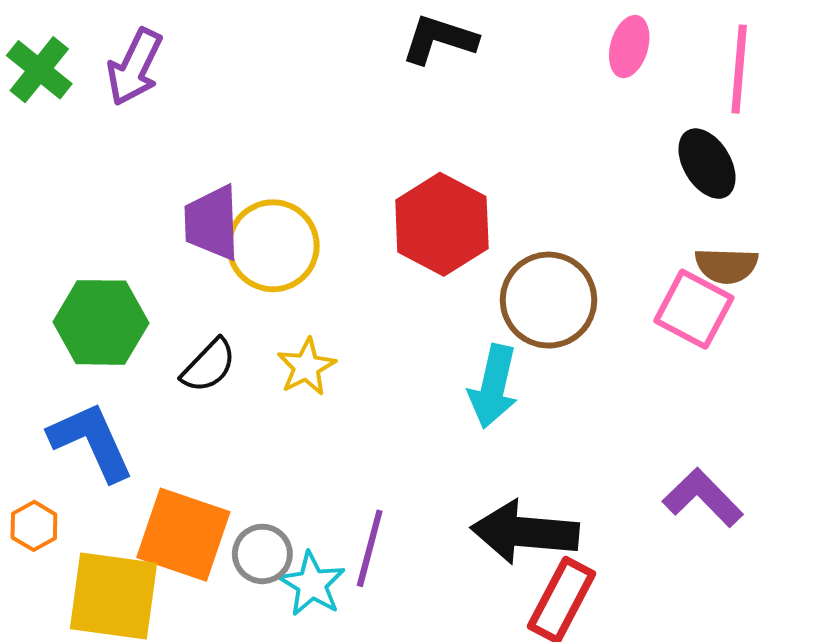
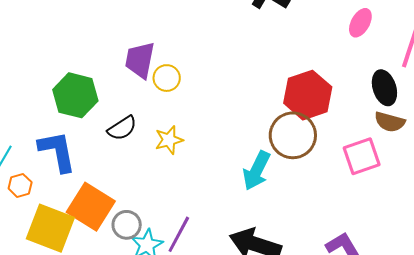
red hexagon: (442, 224) -> (308, 95), moved
yellow circle: (273, 246) -> (167, 78), size x0.6
brown semicircle: (726, 266) -> (390, 122), moved
pink square: (694, 309) -> (362, 156), turned 30

